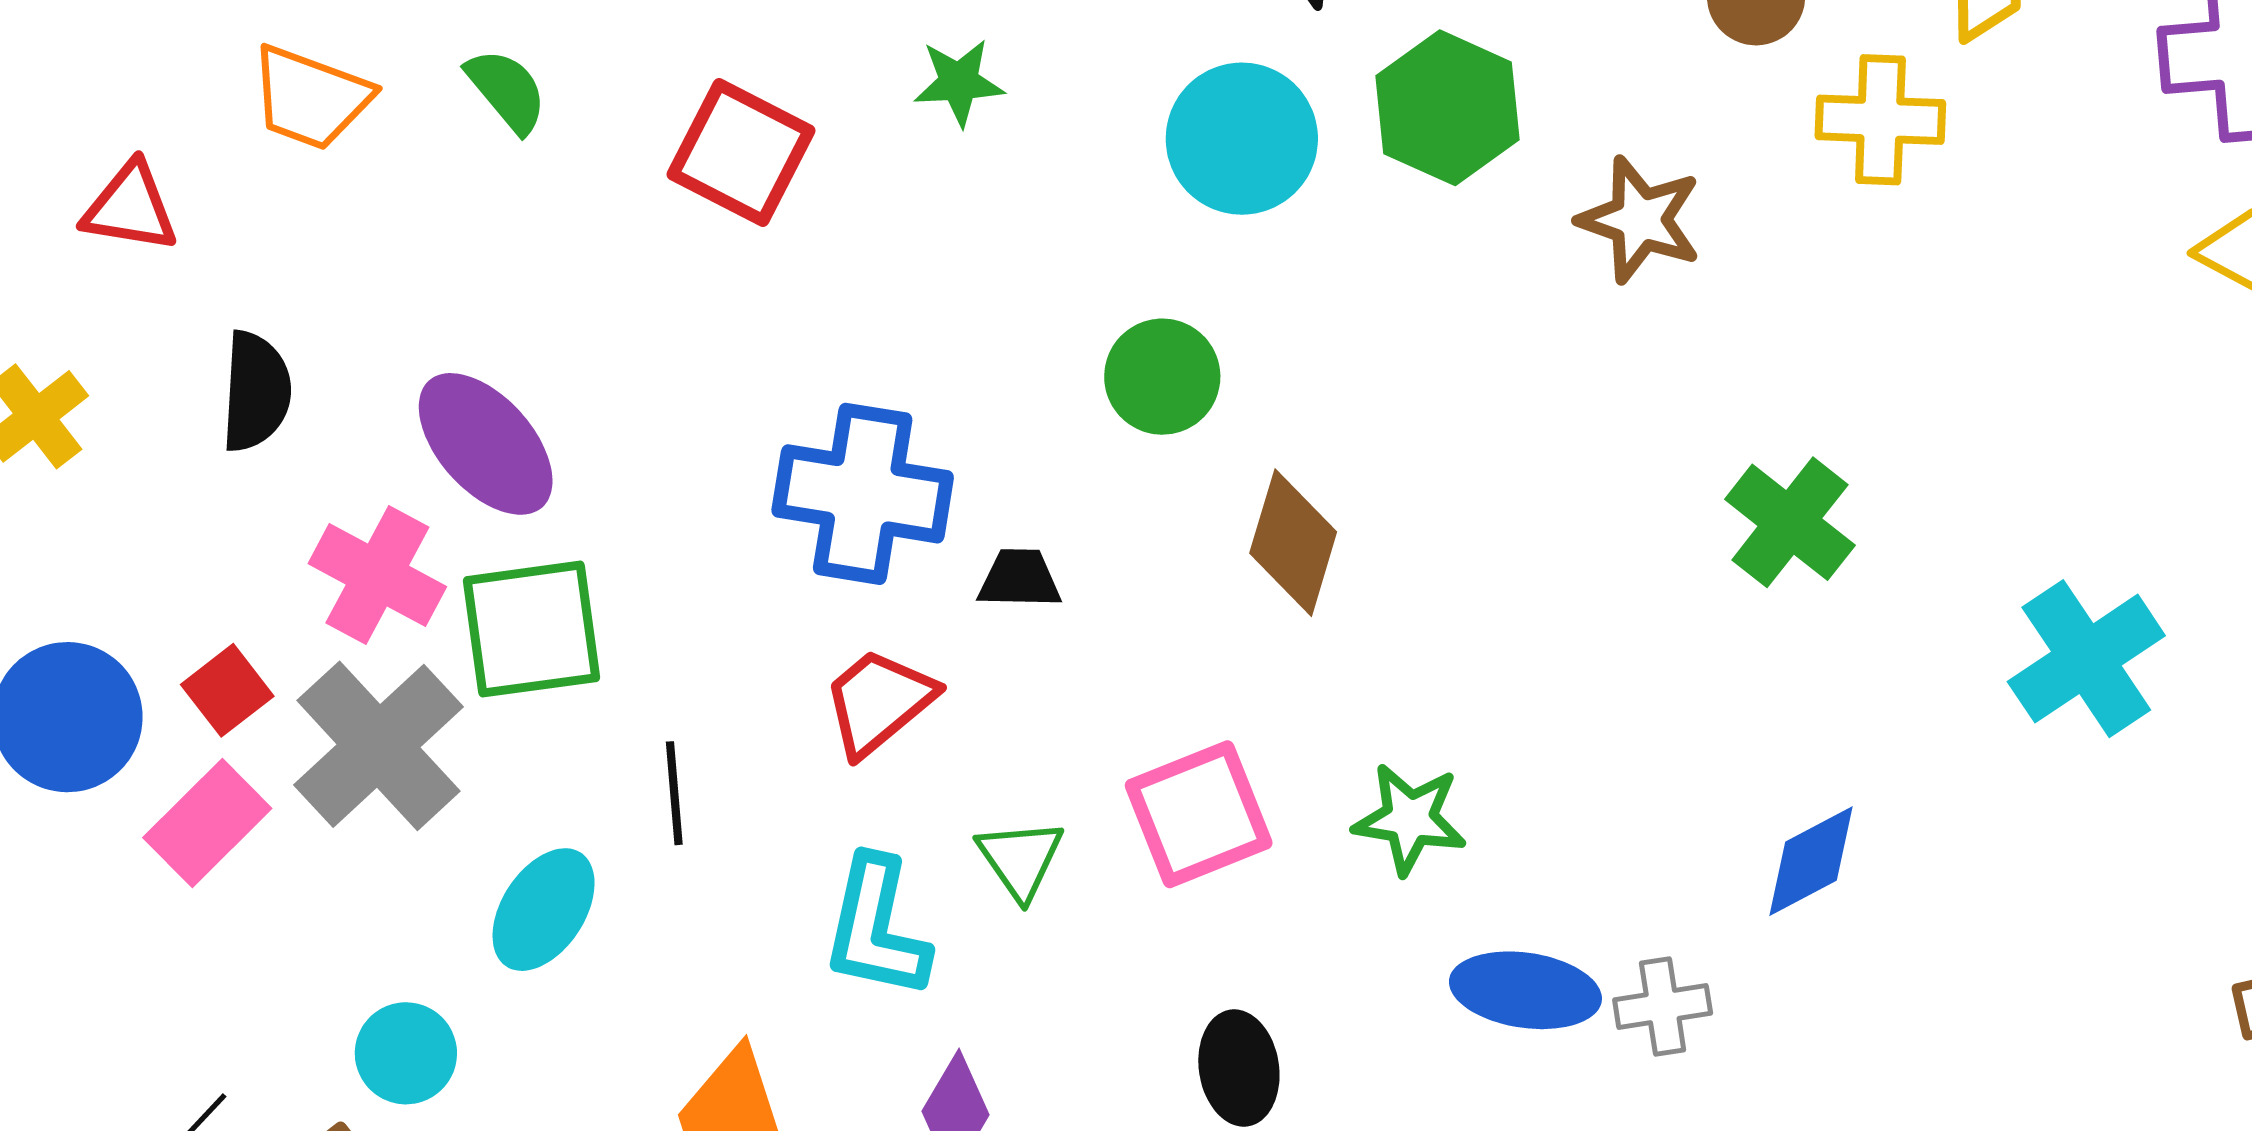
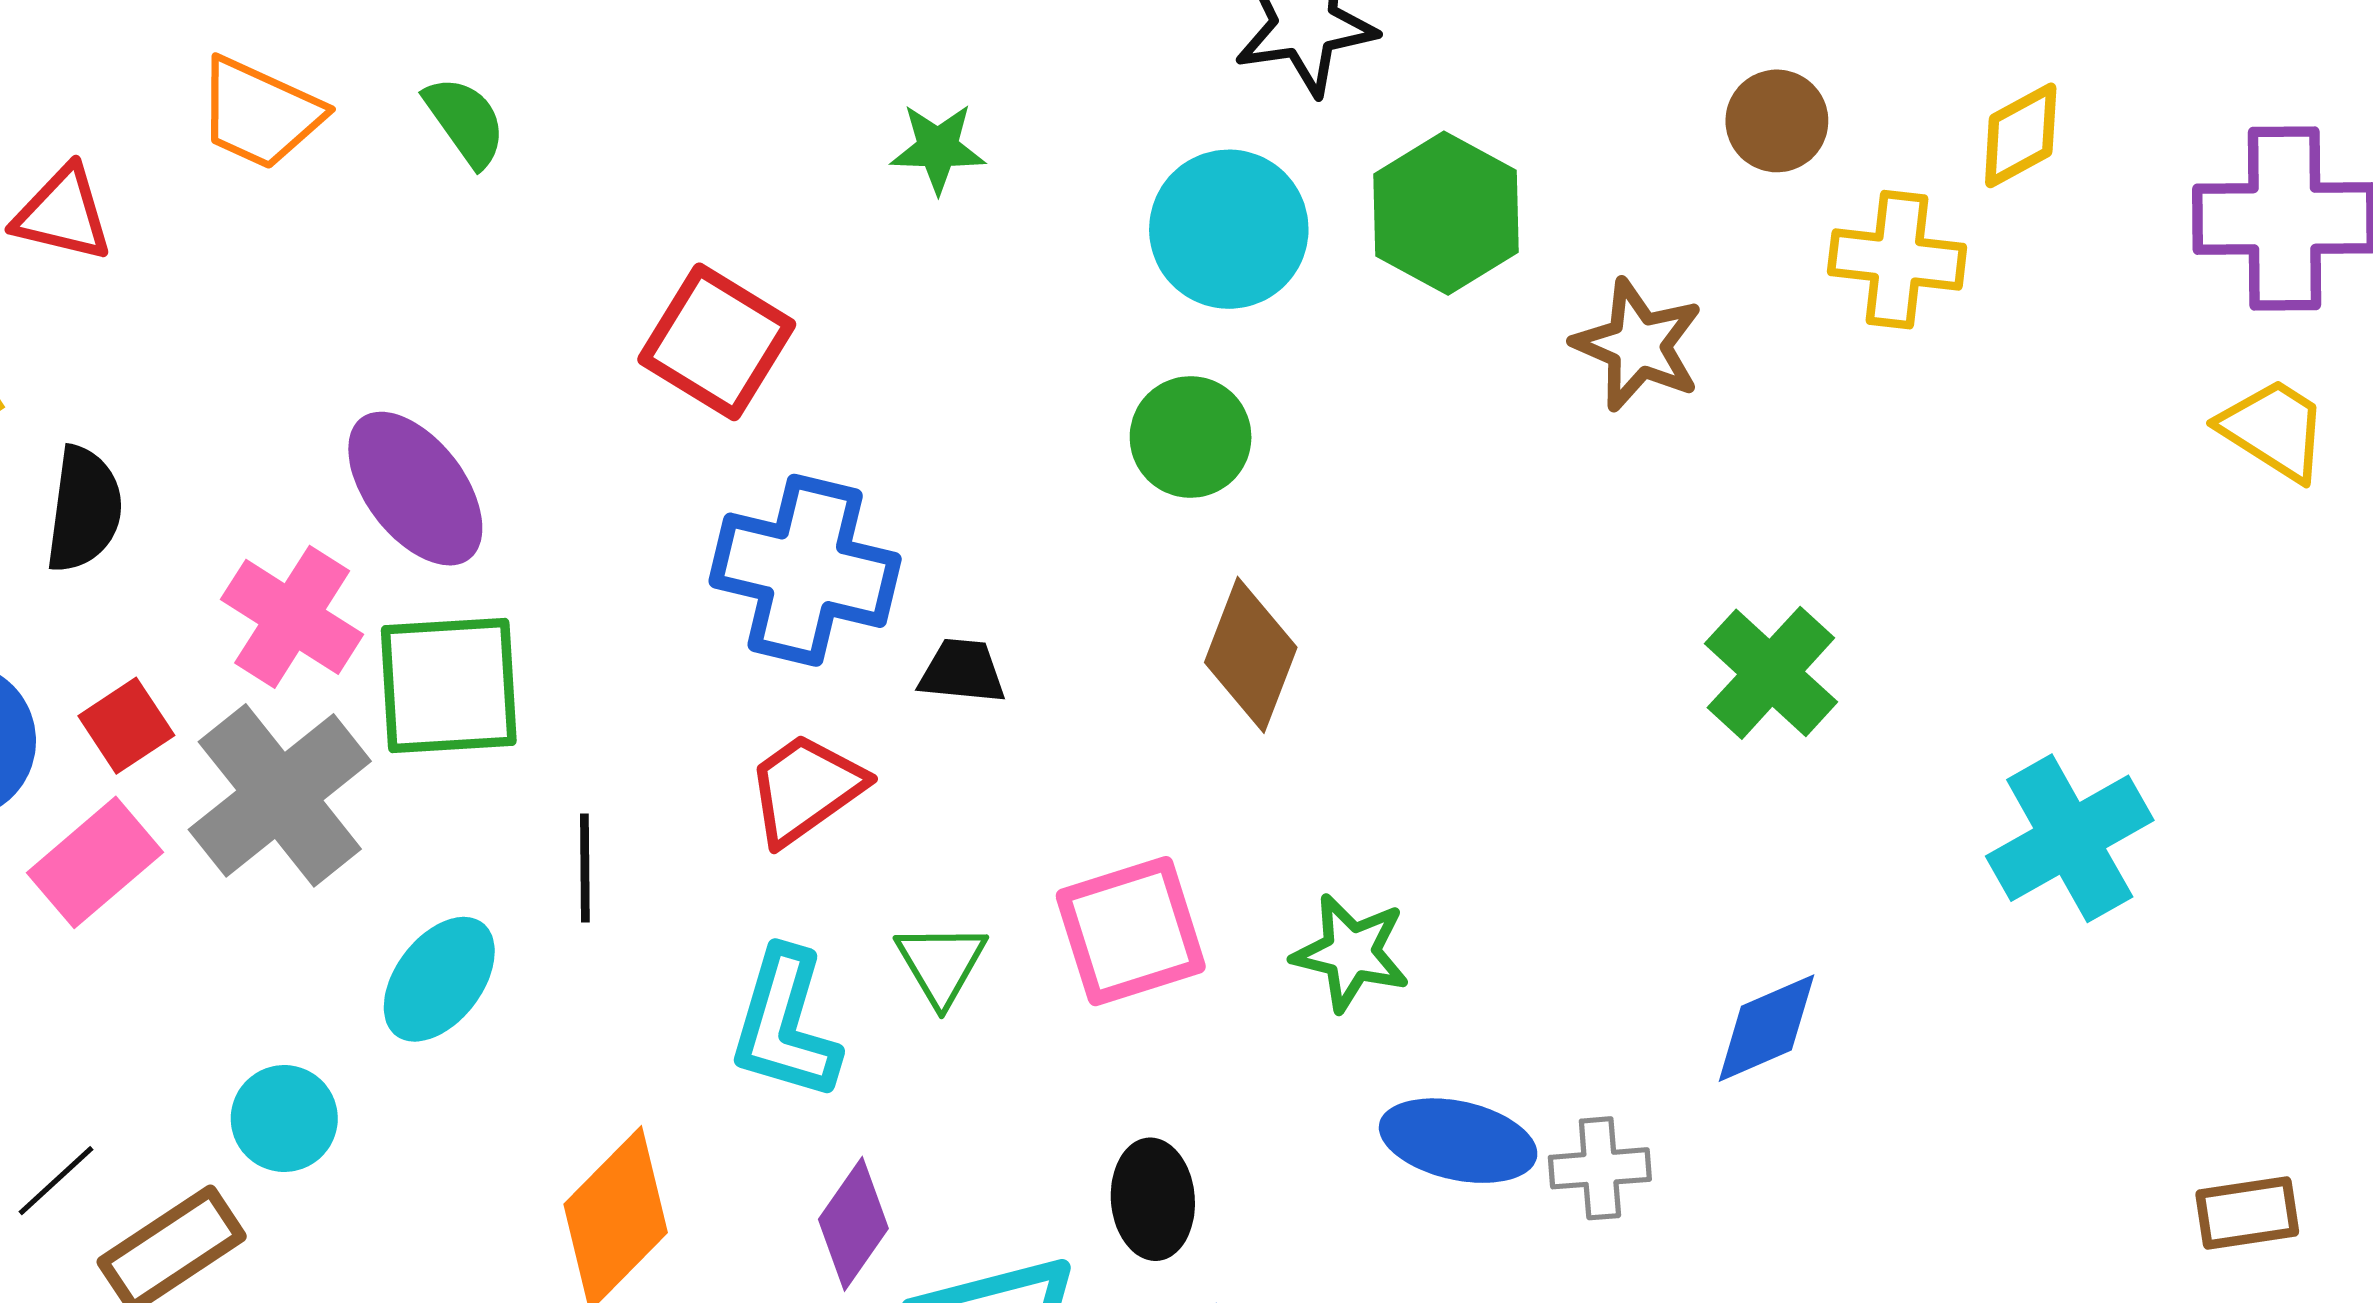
red square: (741, 152) -> (717, 342), moved
green circle: (1162, 377) -> (1191, 437), moved
black semicircle: (256, 391) -> (84, 509), moved

